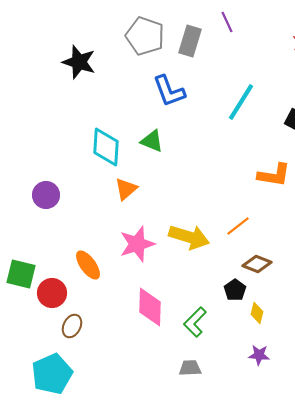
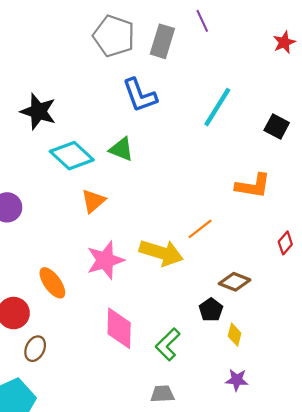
black star: (79, 62) -> (38, 111), moved
cyan diamond: (106, 147) -> (72, 156), turned -51
orange line: (238, 226) -> (200, 229), moved

